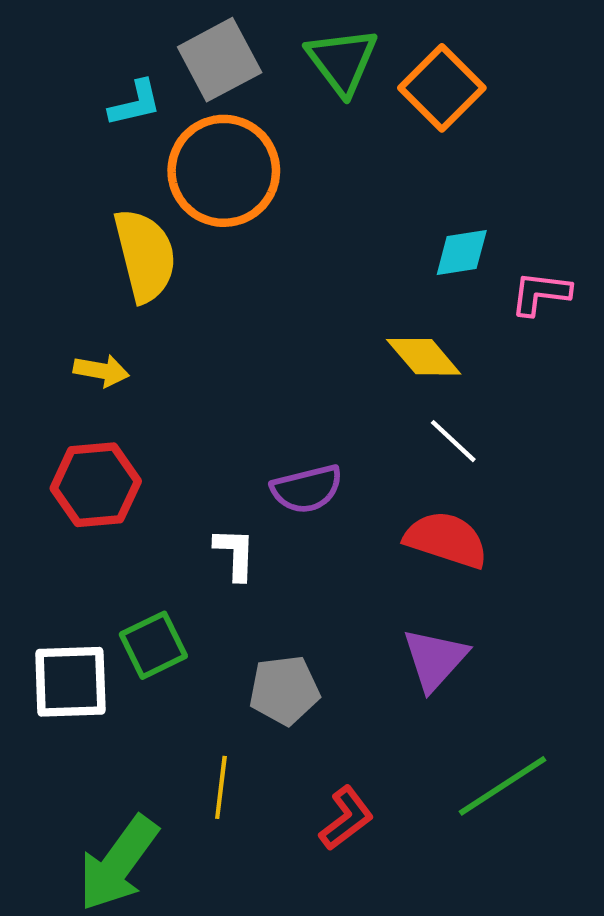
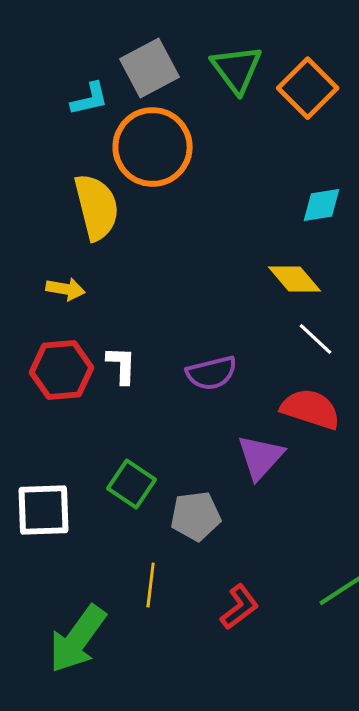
white L-shape: (235, 554) -> (122, 365), moved
green square: (153, 645) -> (132, 484), moved, turned -30
purple triangle: (435, 659) -> (261, 457), moved

